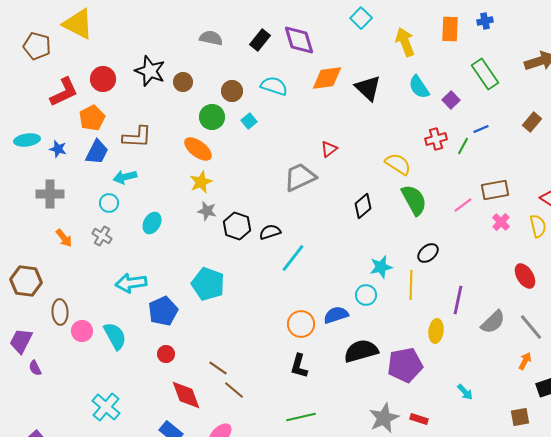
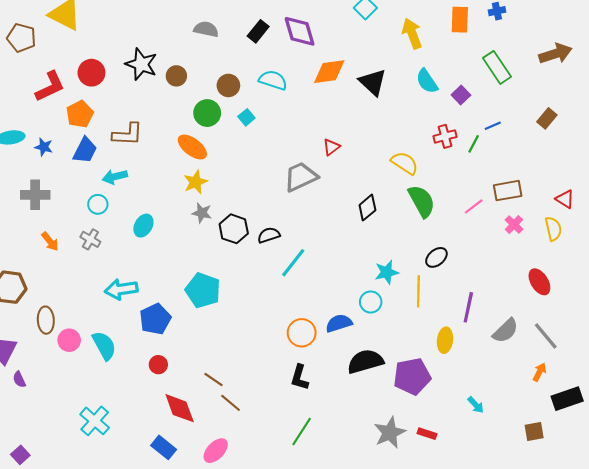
green line: (301, 417) -> (302, 432), turned -44

